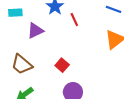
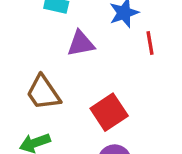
red square: (62, 65) -> (109, 112), size x1.5

